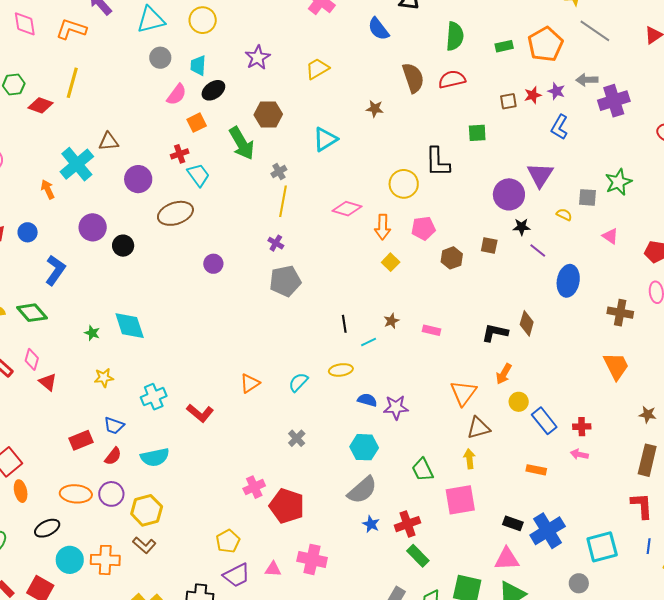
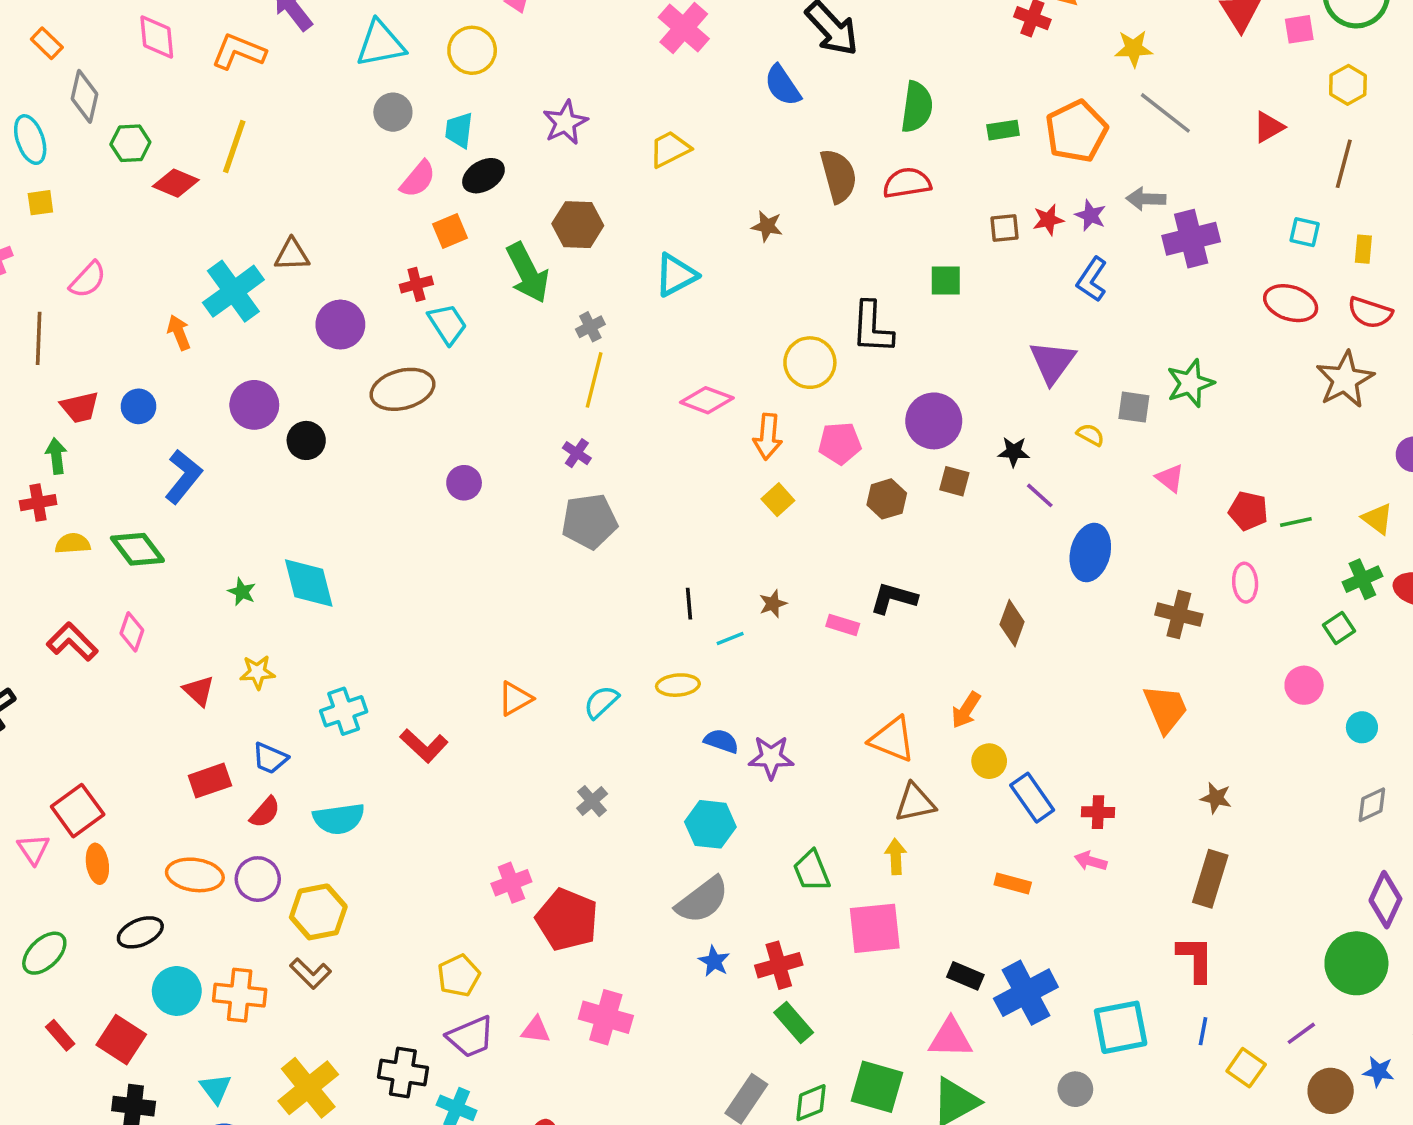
purple circle: (509, 194) -> (934, 421), moved
black L-shape: (495, 333) -> (894, 598), moved
red triangle: (48, 382) -> (199, 691), moved
orange triangle: (463, 393) -> (892, 739), turned -48

